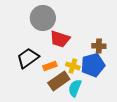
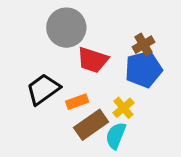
brown cross: (99, 46) -> (144, 45), moved, turned -32
blue pentagon: (93, 65) -> (144, 69), moved
yellow cross: (73, 66) -> (123, 108), moved, turned 32

